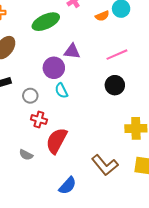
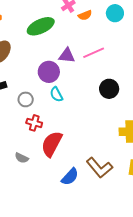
orange semicircle: (102, 16) -> (85, 15), moved
pink line: (117, 55) -> (94, 53), moved
blue semicircle: (68, 186) -> (70, 177), moved

